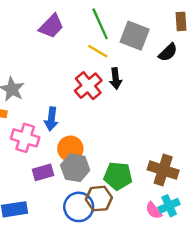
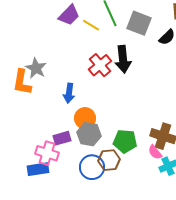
yellow line: (98, 51) -> (91, 25), moved
black arrow: (116, 78) -> (123, 59), size x1.5
pink cross: (25, 138) -> (47, 153), moved
pink semicircle: (154, 210) -> (155, 152), moved

